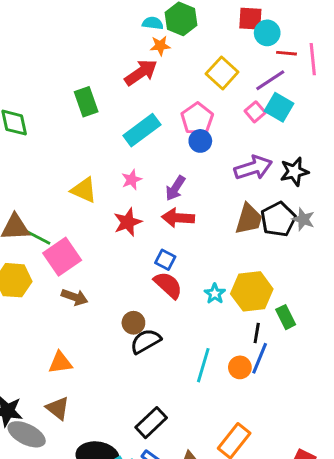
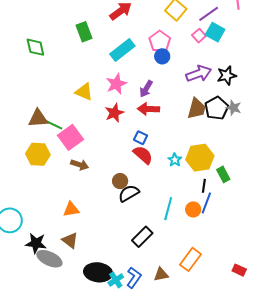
pink star: (132, 180) -> (116, 84), size x1.5
black rectangle: (151, 423) -> (142, 237), moved

